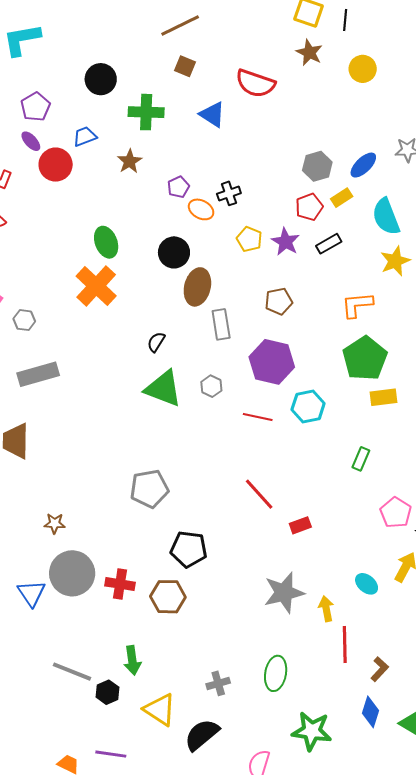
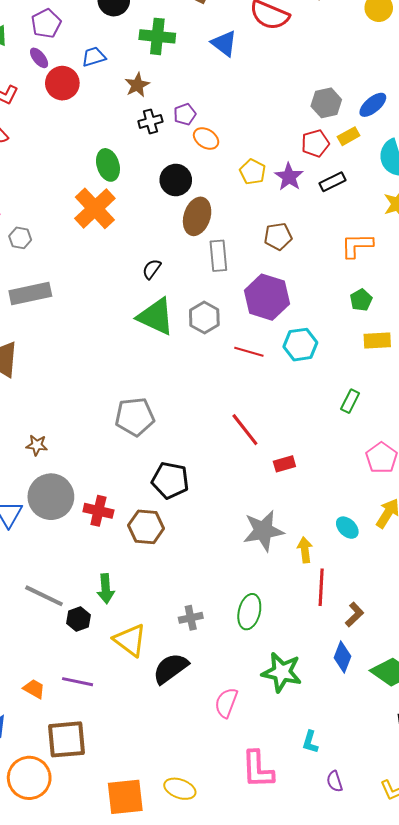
black cross: (229, 193) -> (150, 121), moved
green pentagon: (365, 358) -> (361, 300), size x0.5
gray hexagon: (211, 386) -> (204, 317), size x1.4

